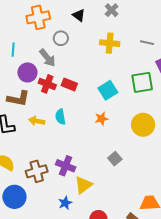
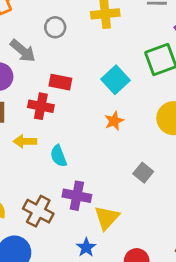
gray circle: (61, 38) -> (55, 27), moved
red cross: (47, 84) -> (41, 106), moved
cyan semicircle: (60, 117) -> (59, 156), moved
brown cross: (37, 171) -> (38, 211), turned -35

